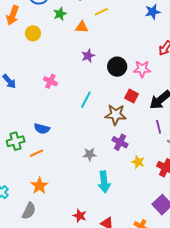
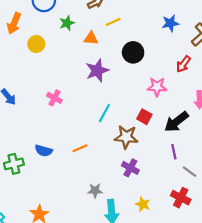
purple star: (88, 56) -> (97, 71), size x1.5
black circle: (117, 67) -> (133, 52), moved
cyan line: (86, 100) -> (104, 113), moved
orange line: (36, 153) -> (80, 148), moved
gray star: (90, 154) -> (95, 191), moved
yellow star: (138, 162) -> (143, 204), moved

